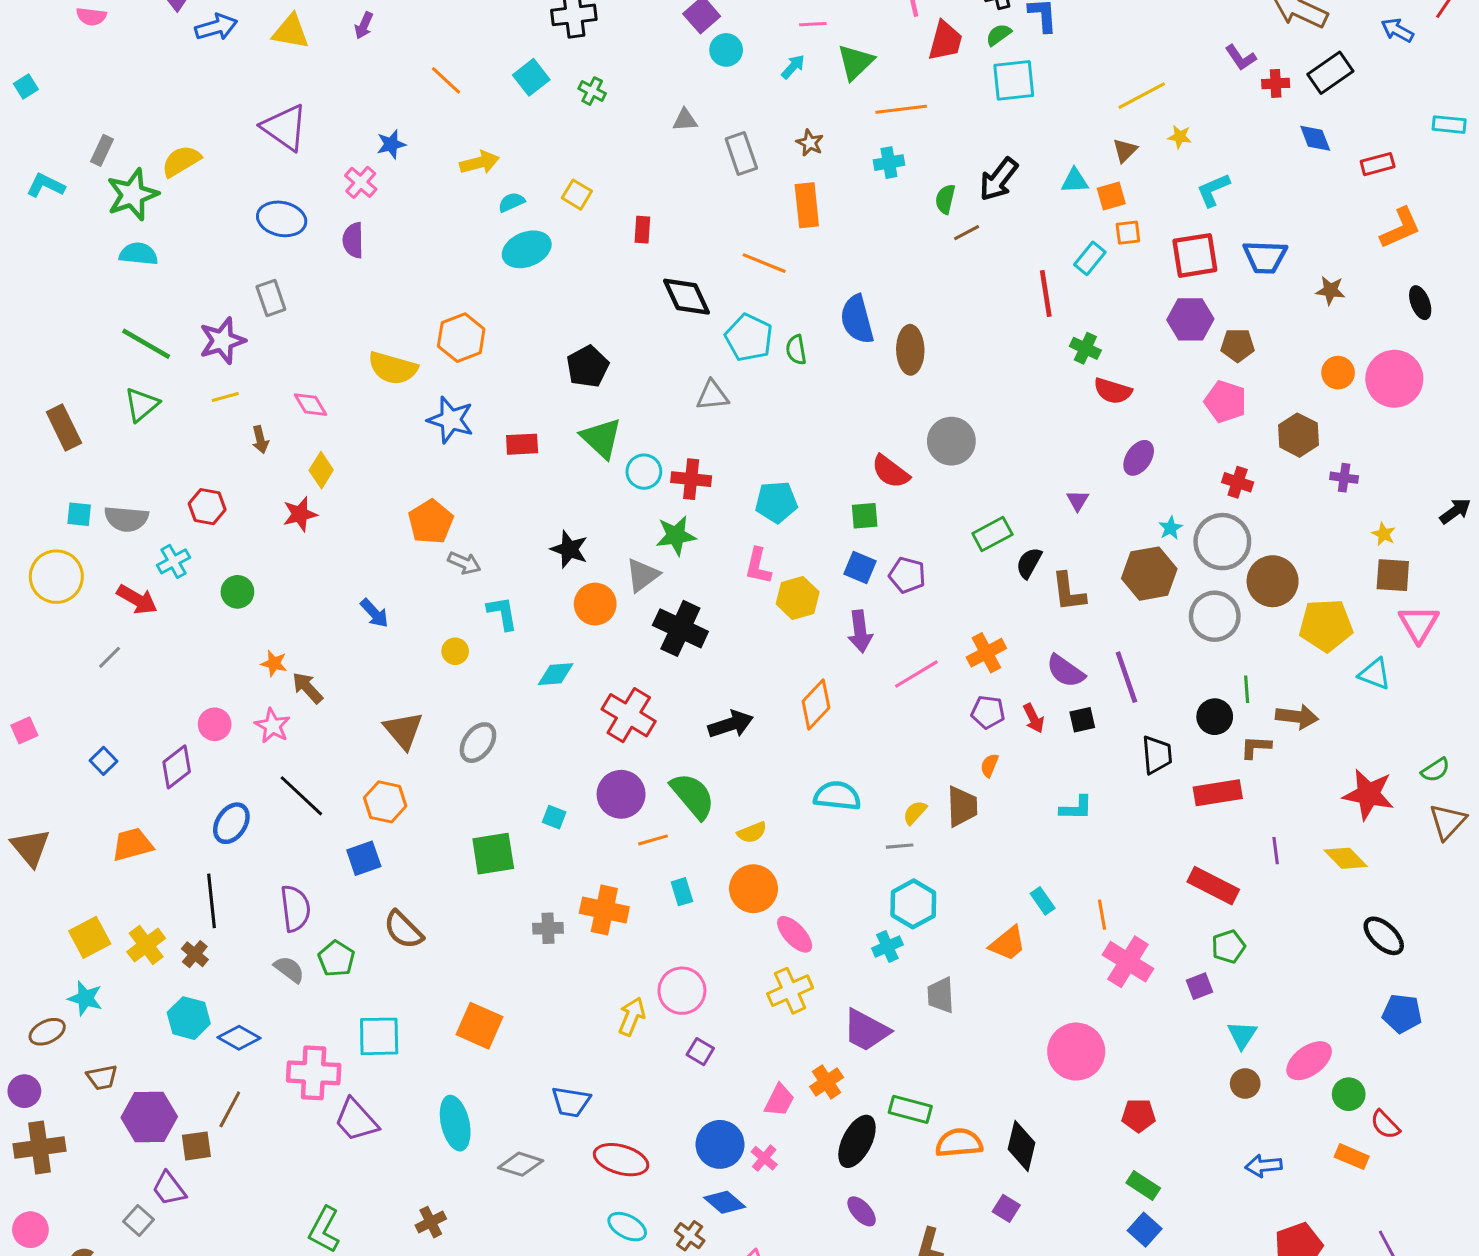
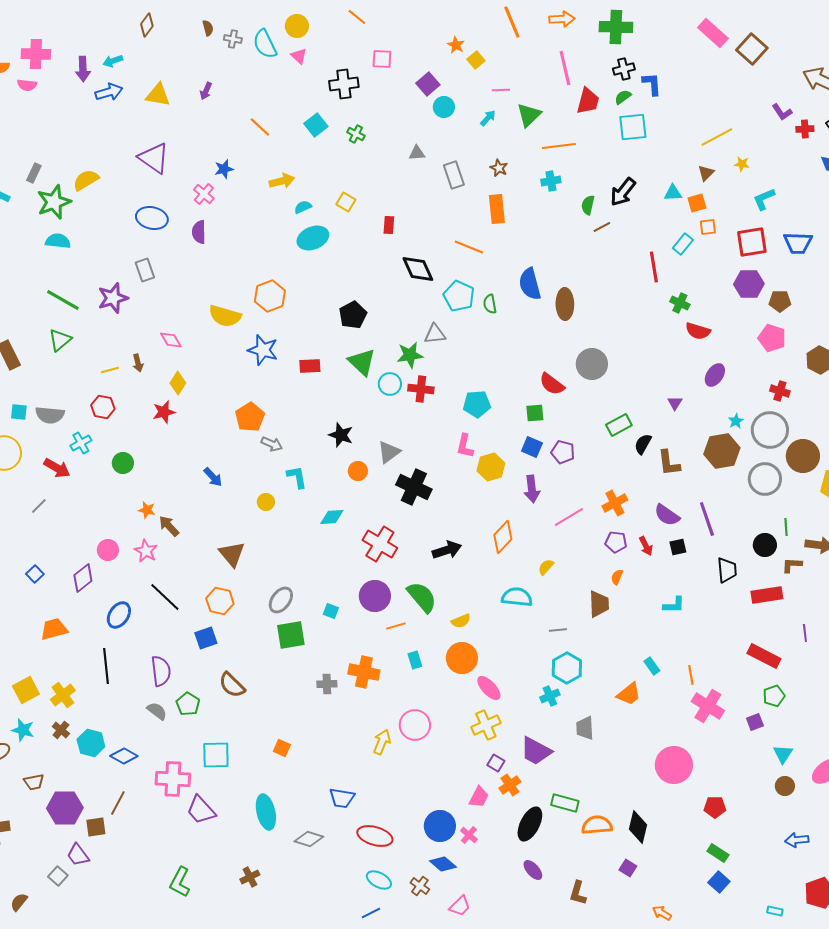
yellow line: (225, 397) -> (110, 370), moved
green star: (676, 536) -> (410, 355), moved
orange circle: (595, 604) -> (358, 471), size x0.7
gray ellipse: (478, 743) -> (281, 600), moved
yellow semicircle: (915, 813) -> (546, 567), moved
brown cross: (195, 954) -> (61, 730), moved
orange square: (479, 1026) -> (282, 748), size x0.6
purple square: (700, 1052) -> (496, 763), moved

